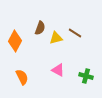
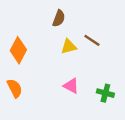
brown semicircle: (40, 28) -> (59, 18), moved
orange semicircle: (22, 77) -> (15, 88), moved

